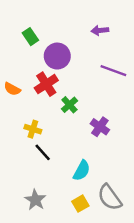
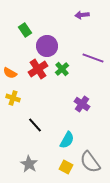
purple arrow: (100, 30) -> (82, 15), moved
green cross: (69, 105) -> (62, 69), moved
yellow cross: (33, 129) -> (13, 98), moved
yellow square: (80, 204) -> (66, 167), turned -32

